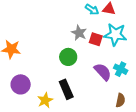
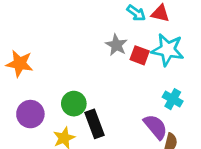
green circle: (68, 57) -> (74, 104), moved
purple semicircle: (103, 72) -> (156, 127), moved

